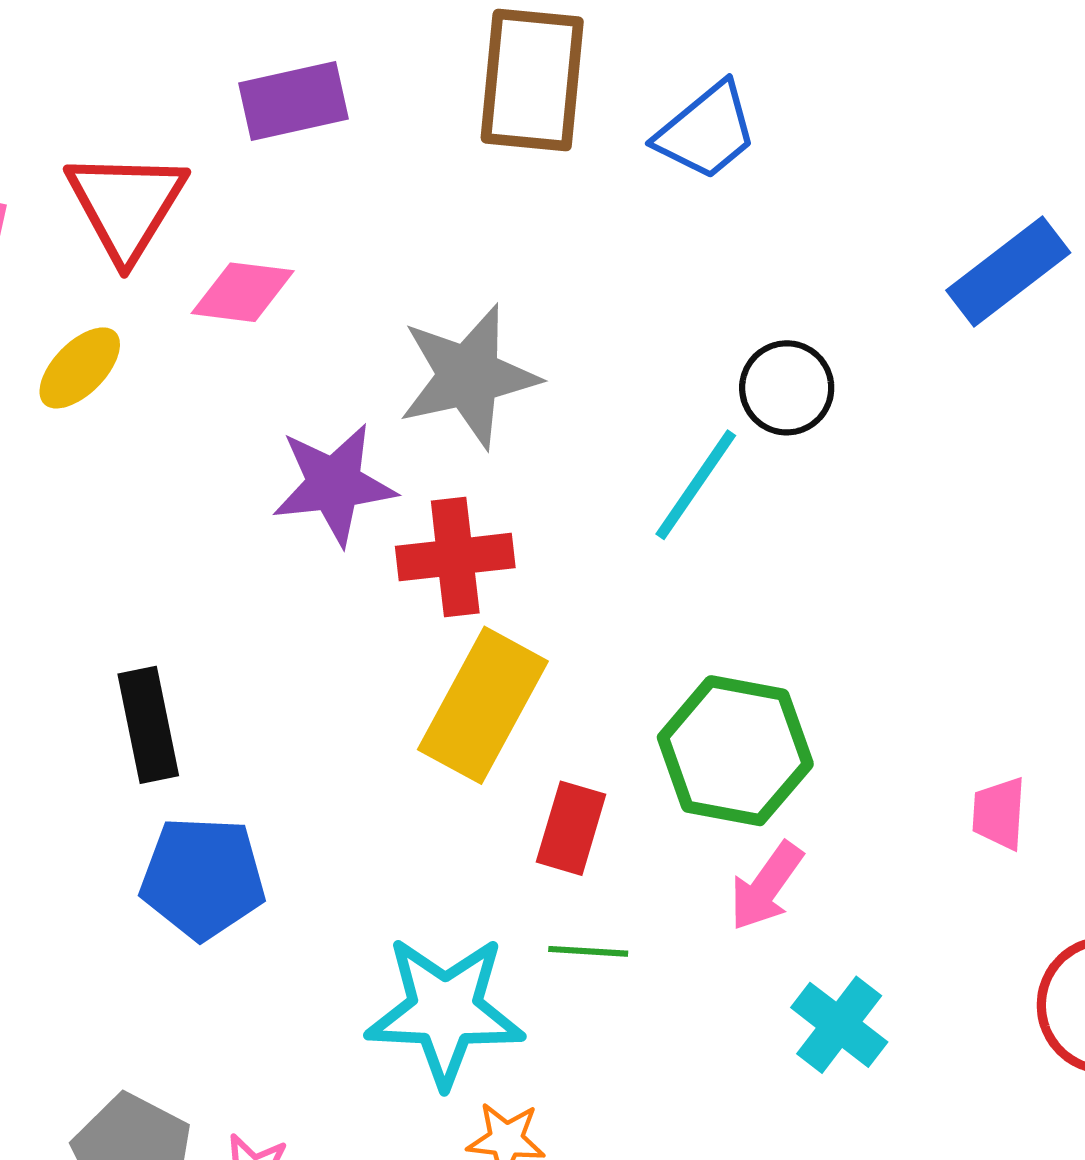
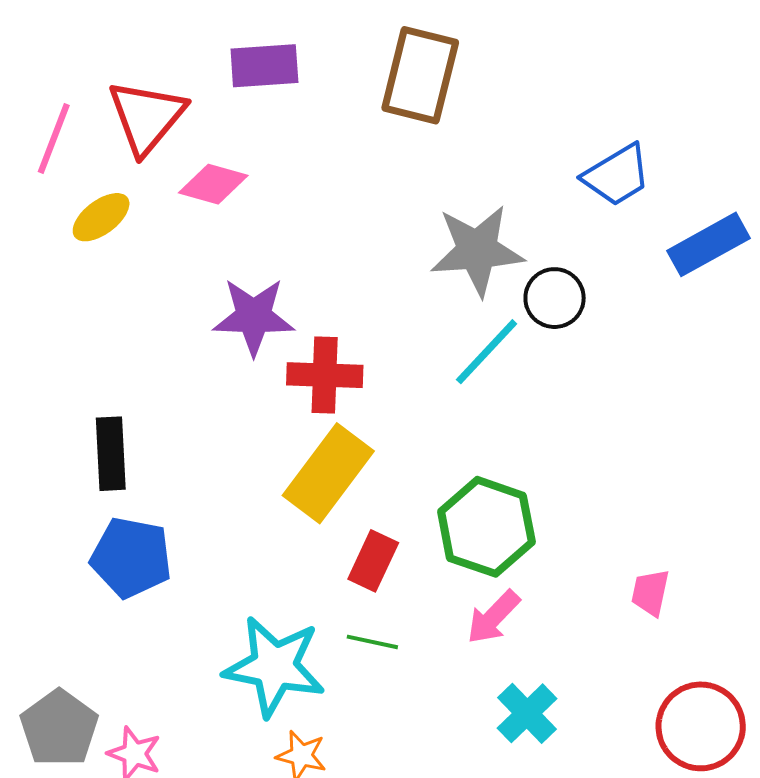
blue trapezoid: (706, 131) -> (617, 175), moved
gray star: (469, 376) -> (477, 250), moved

